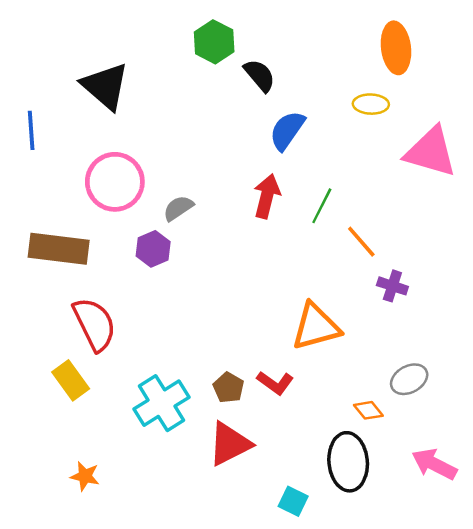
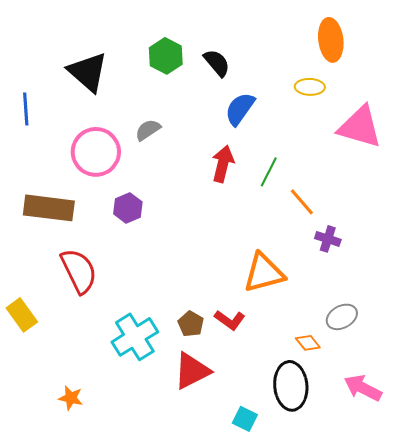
green hexagon: (214, 42) -> (166, 56), moved
gray semicircle: (178, 208) -> (148, 130), moved
yellow rectangle: (71, 380) -> (22, 315), moved

